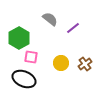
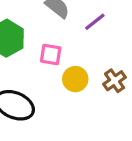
pink square: (31, 57) -> (51, 55), moved

